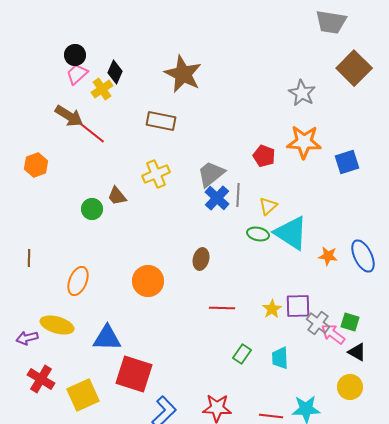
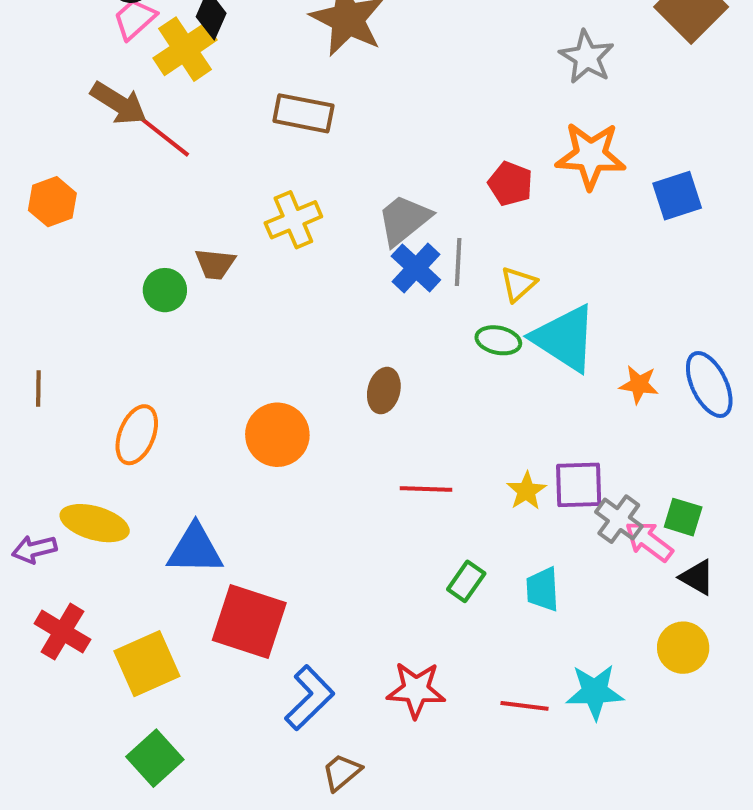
yellow cross: (102, 89) -> (185, 49), size x1.4
brown trapezoid: (117, 196) -> (215, 264), turned -45

